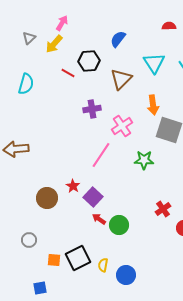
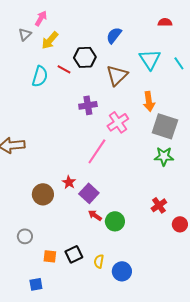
pink arrow: (62, 23) -> (41, 18), moved
cyan semicircle: (26, 84) -> (40, 76), moved
green star: (144, 160) -> (164, 156), moved
black square: (78, 258) -> (74, 254), size x0.7

